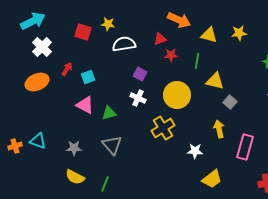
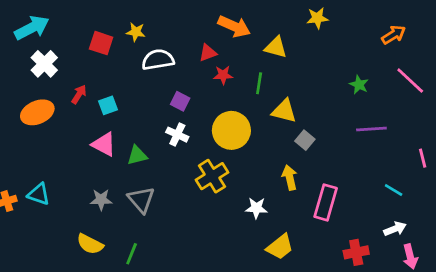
yellow star: (239, 33) -> (317, 18), moved
gray star: (74, 148) -> (101, 200), moved

